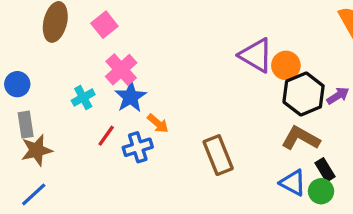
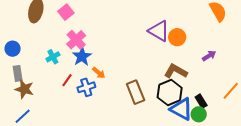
black hexagon: (304, 94) -> (170, 93), moved
brown L-shape: (301, 138) -> (176, 71), moved
brown star: (37, 150) -> (24, 89), turned 30
blue triangle: (293, 183) -> (181, 109), size x1.4

